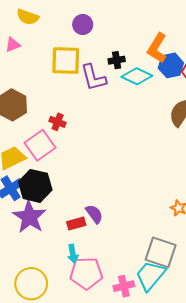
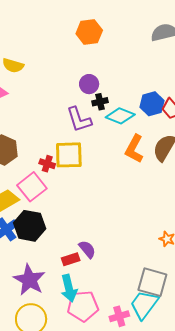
purple circle: (83, 24) -> (89, 84), moved
orange L-shape: (157, 48) -> (134, 149), moved
yellow square: (66, 61) -> (69, 155), moved
purple star: (29, 217) -> (29, 280), moved
cyan arrow: (73, 254) -> (69, 288), size x1.5

